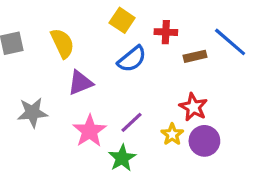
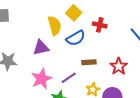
yellow semicircle: (62, 43) -> (55, 26), moved
brown rectangle: (195, 56) -> (89, 62), moved
red star: (193, 107) -> (119, 66), moved

